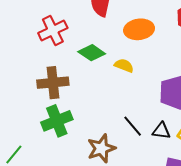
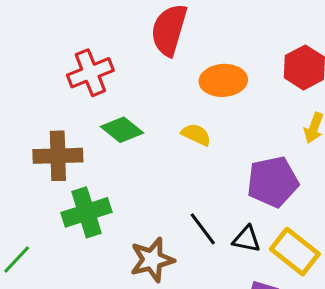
green diamond: (92, 53) -> (122, 130), moved
brown cross: (53, 83) -> (58, 156), moved

